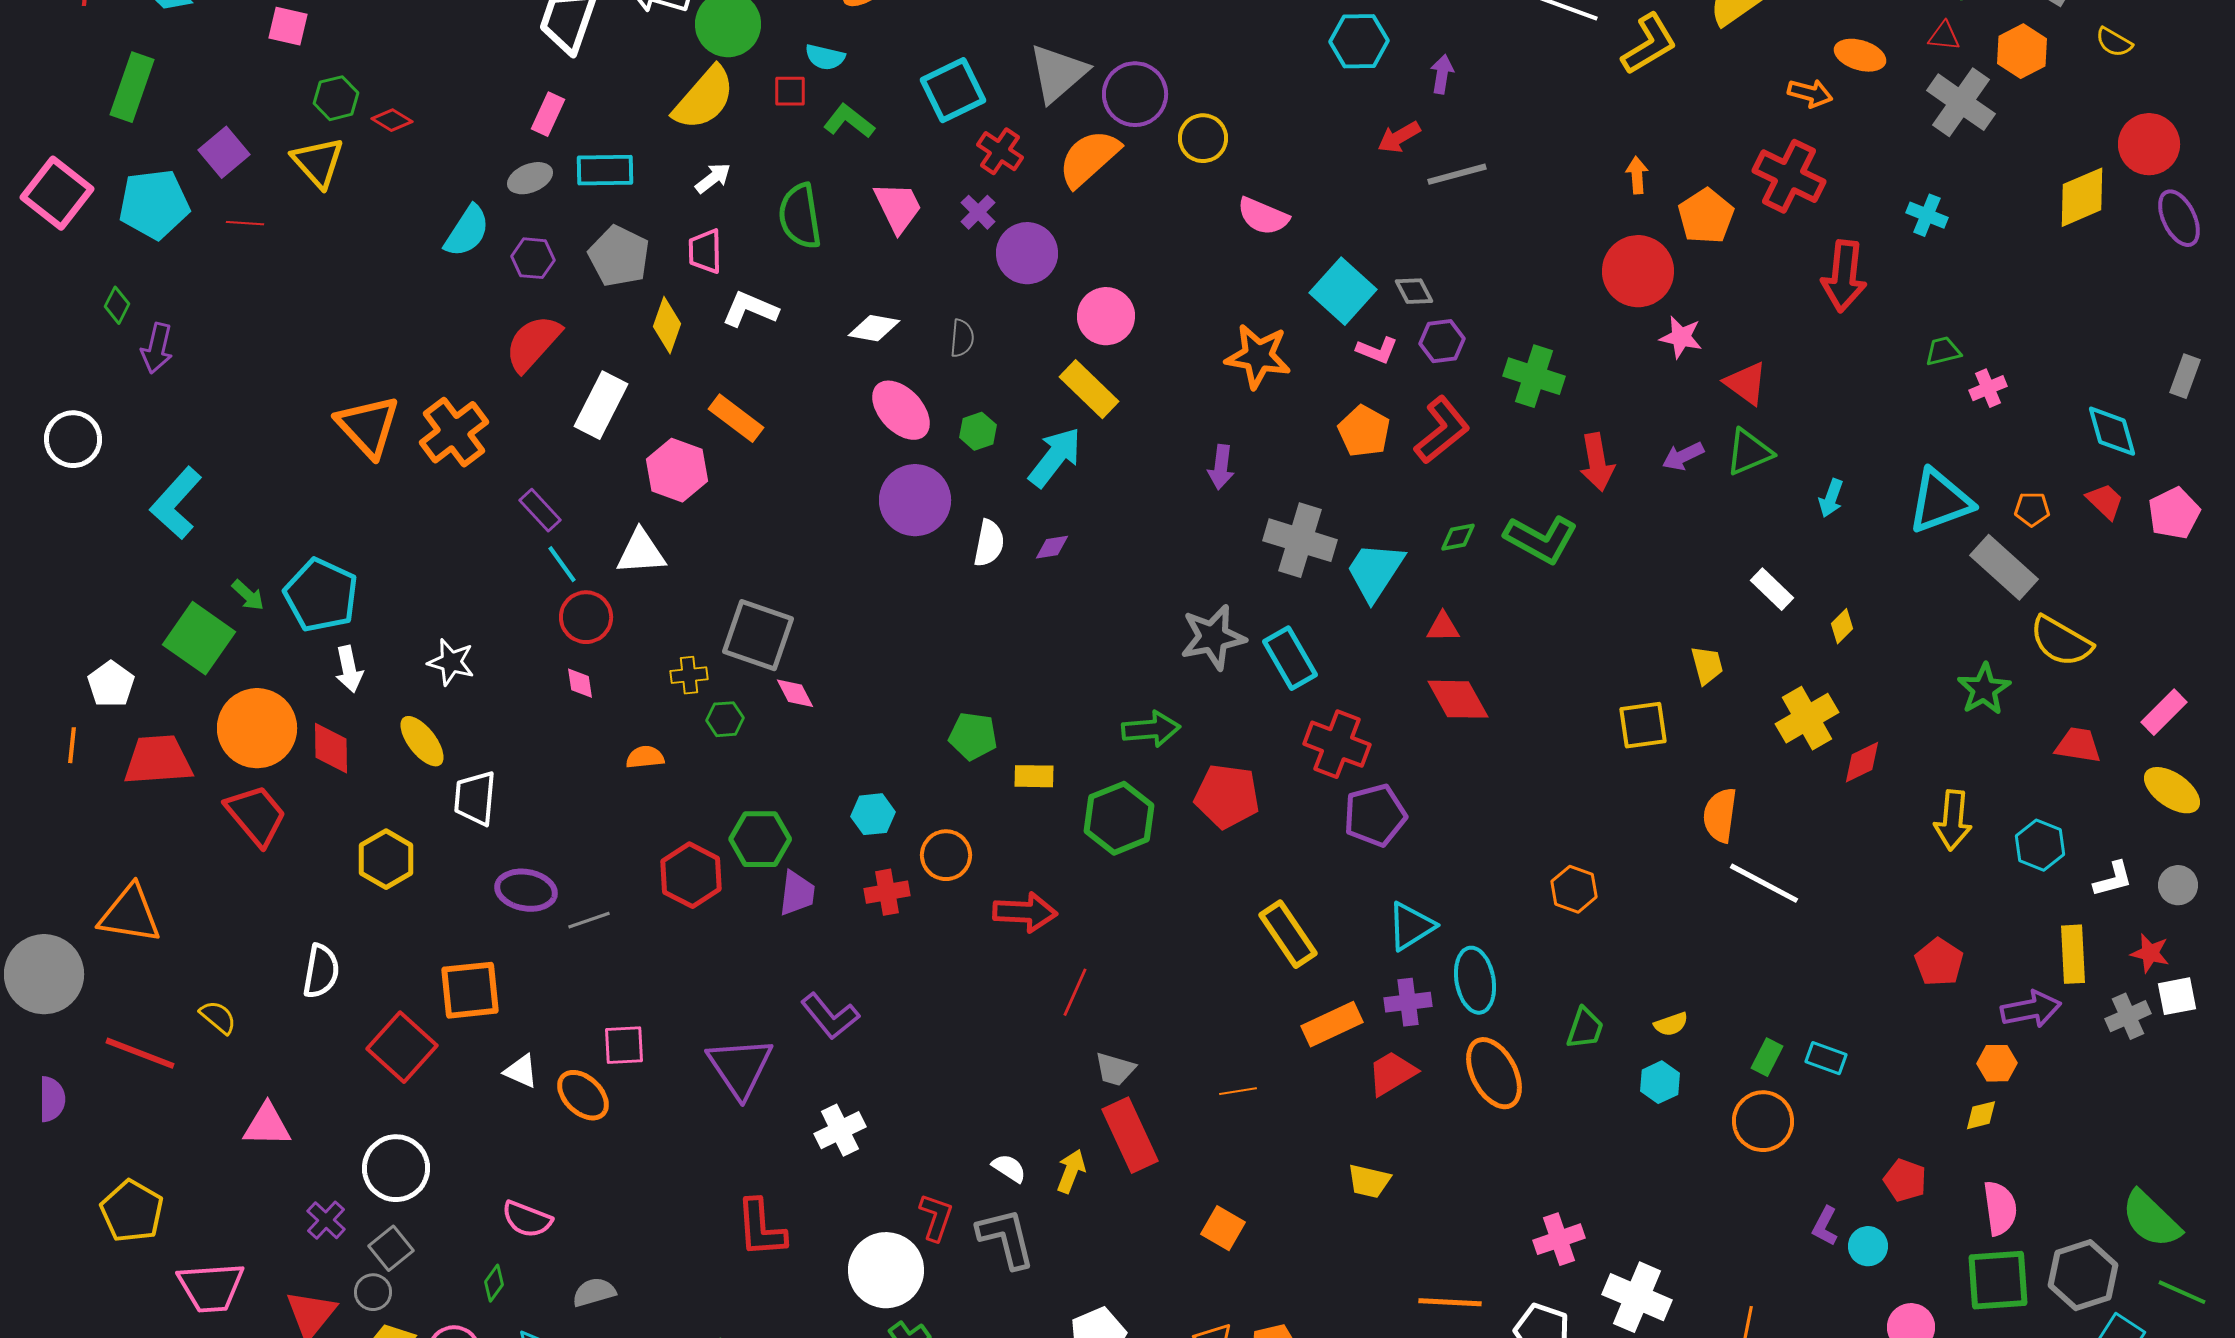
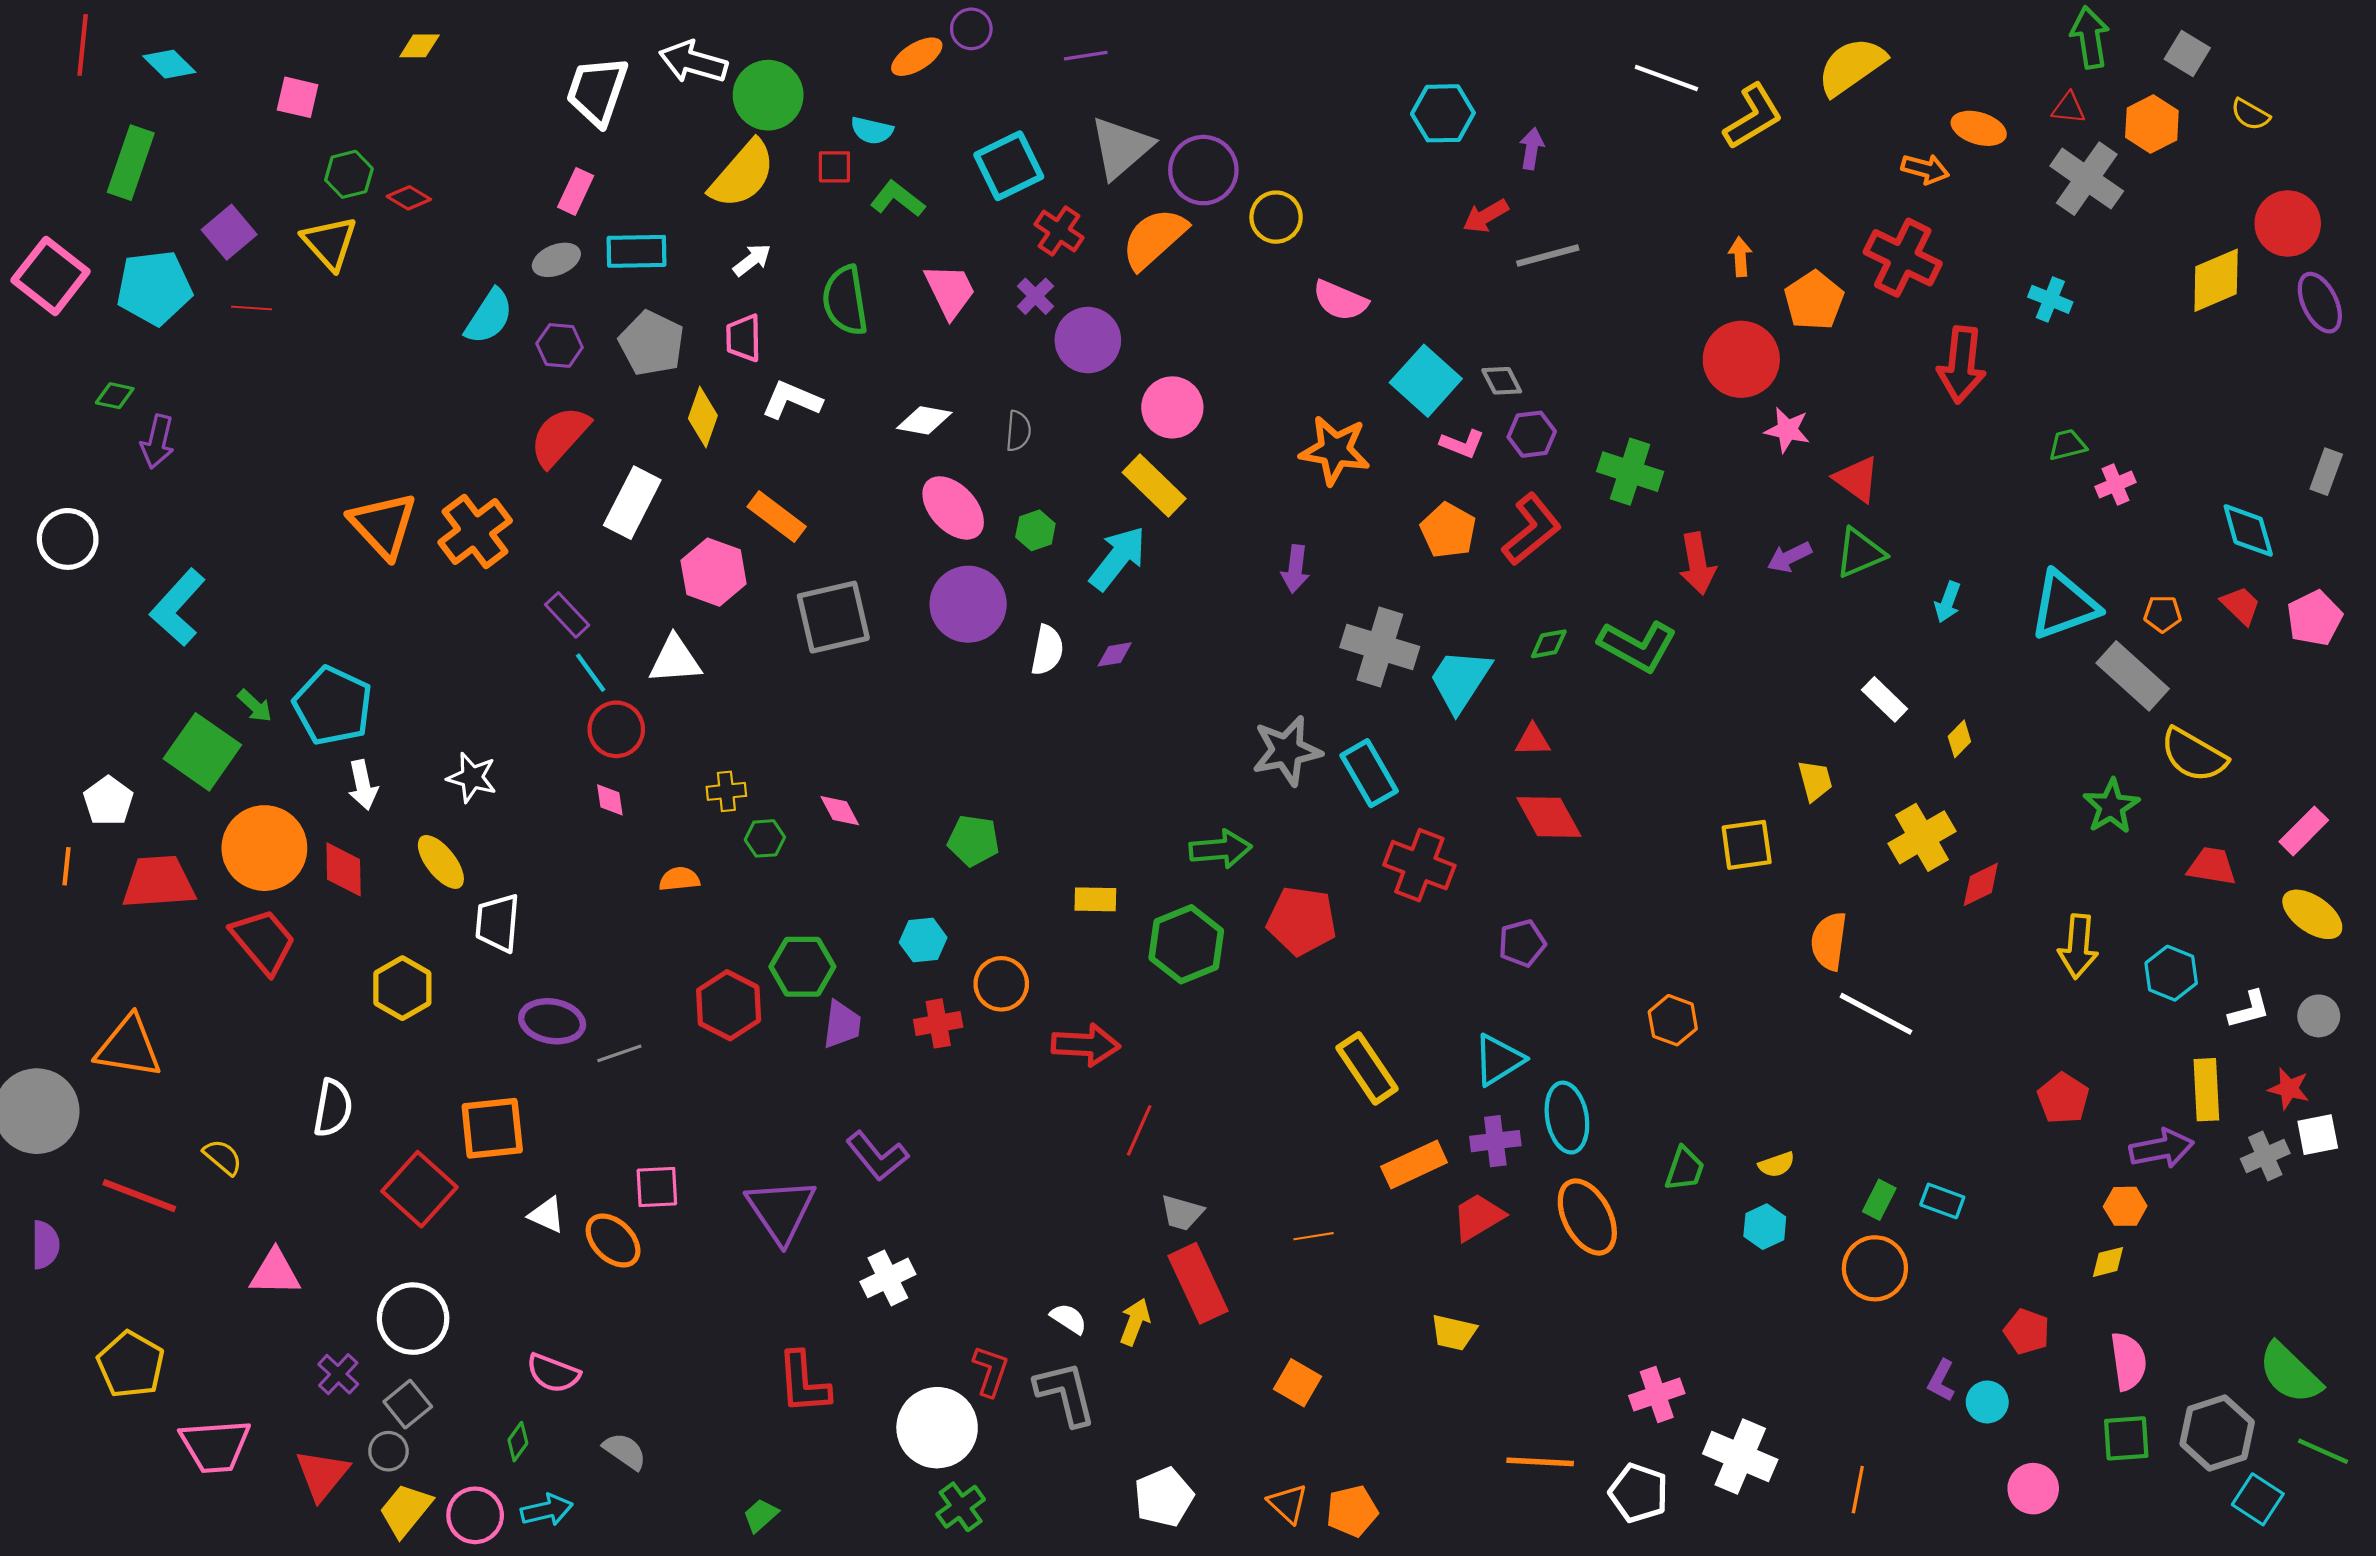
green diamond: (117, 305) -> (115, 396), turned 75
gray square: (758, 635) -> (833, 617), moved, turned -32
green pentagon: (973, 736) -> (973, 841), moved
purple pentagon: (1375, 815) -> (1522, 943), moved, size x0.7
green square: (1998, 1280) -> (2126, 1438), size x0.7
gray semicircle: (594, 1292) -> (625, 1451), turned 51

